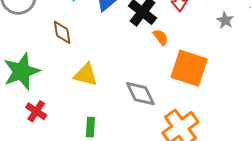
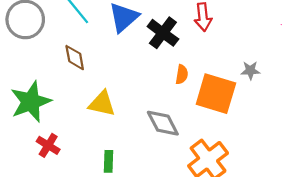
gray star: (225, 20) -> (250, 70), moved, turned -30
orange semicircle: (161, 37) -> (182, 74), moved, turned 48

